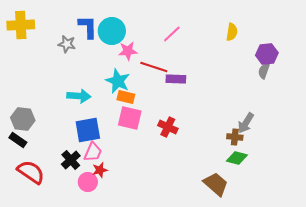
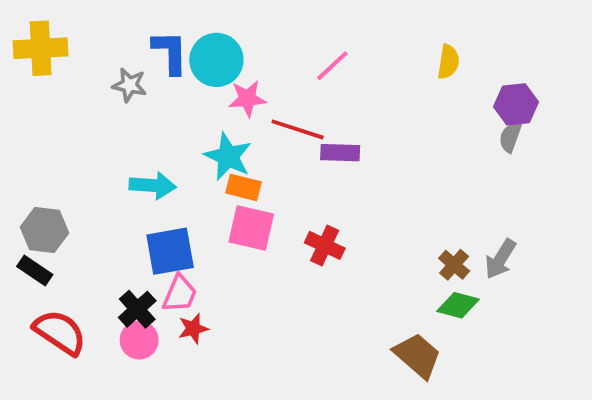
gray arrow: (246, 123) -> (500, 259), moved
brown cross: (235, 137) -> (454, 265), turned 35
pink circle: (88, 182) -> (139, 340), moved

